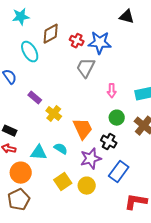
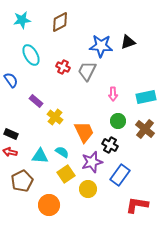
black triangle: (127, 17) -> (128, 42), moved, turned -35
brown diamond: (51, 34) -> (60, 22), moved
red cross: (77, 41) -> (63, 67), moved
orange circle: (21, 173) -> (49, 205), moved
yellow square: (63, 182) -> (66, 174), moved
brown pentagon: (19, 200) -> (22, 181), moved

